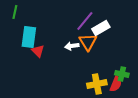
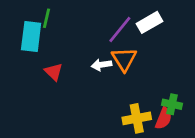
green line: (15, 12) -> (47, 18), moved
white rectangle: (101, 28) -> (149, 22), moved
cyan rectangle: (29, 37) -> (31, 37), moved

